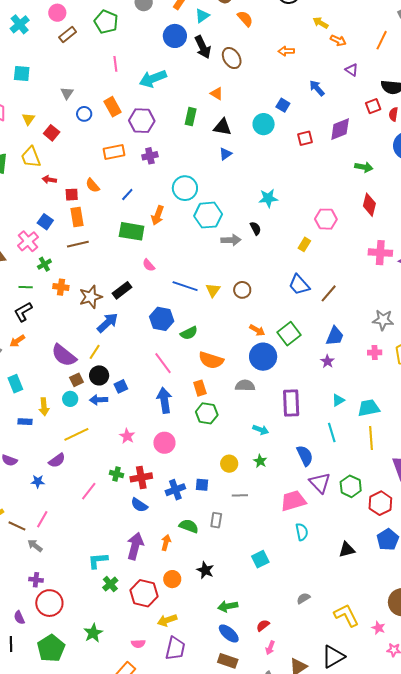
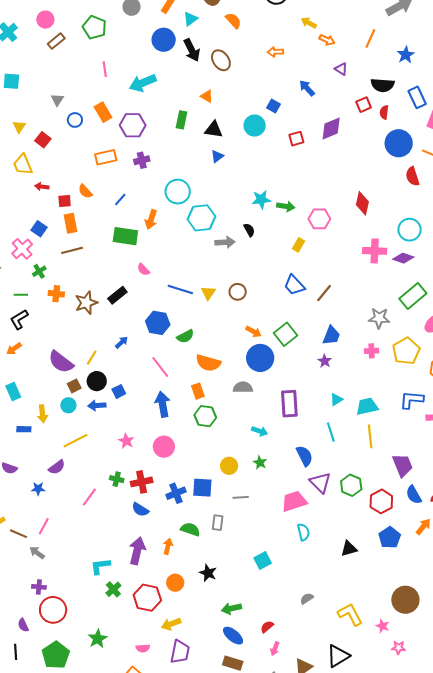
green arrow: (364, 167) -> (286, 206), moved
blue arrow: (108, 323) -> (121, 342), moved, size x0.6
blue square: (202, 485) -> (202, 488), size x1.5

